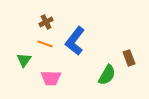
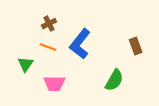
brown rectangle: (129, 58) -> (136, 46), moved

